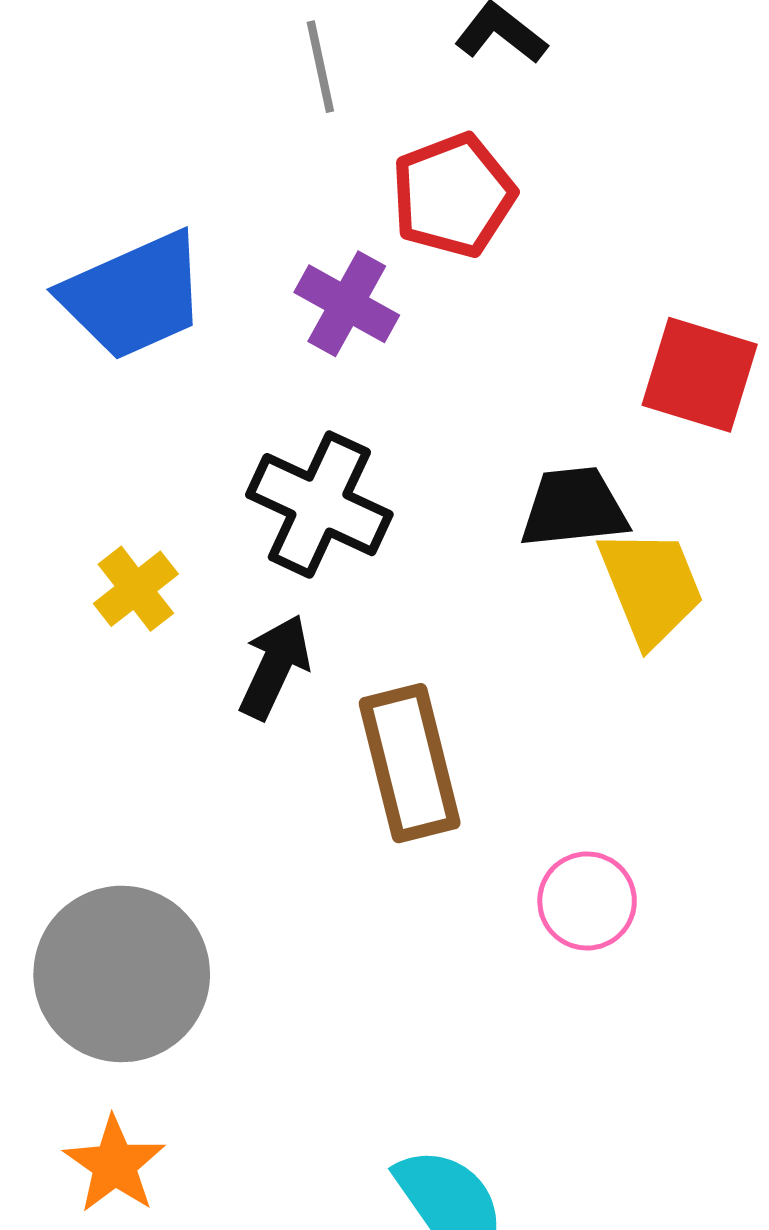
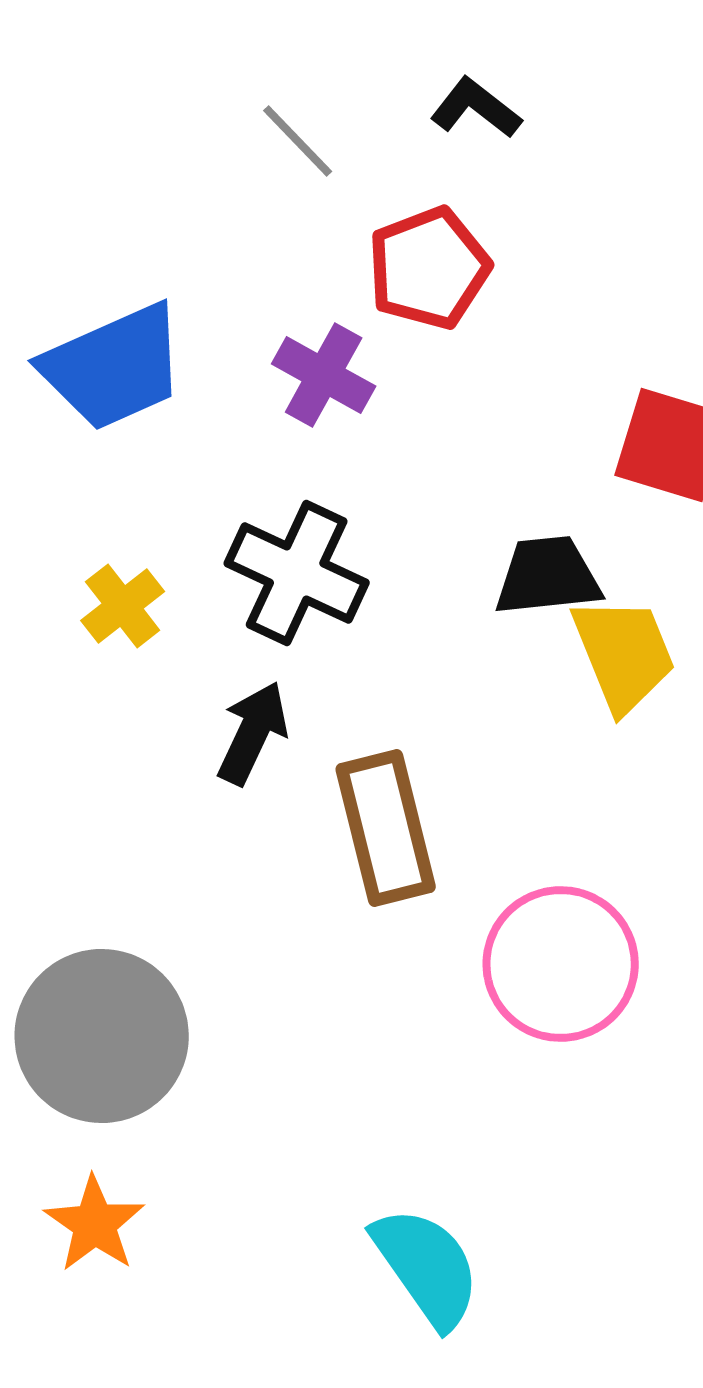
gray line: (320, 67) -> (298, 141), turned -32
yellow cross: (136, 589) -> (123, 606), moved
pink circle: (587, 901) -> (561, 964), size x1.6

